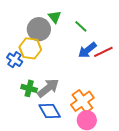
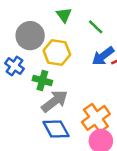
gray circle: (39, 29) -> (30, 36), moved
yellow hexagon: (30, 48) -> (57, 53), moved
green cross: (29, 88) -> (42, 80), moved

